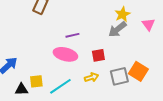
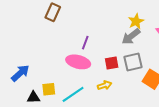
purple line: (72, 35) -> (85, 43), turned -56
gray square: (119, 76) -> (133, 62), moved

